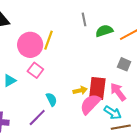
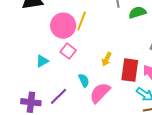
yellow arrow: (80, 90) -> (107, 59), moved, turned 128
pink semicircle: (90, 104) -> (100, 93), moved
purple line: (37, 117) -> (58, 96), moved

